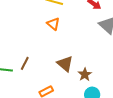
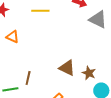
orange triangle: (53, 24) -> (12, 37), moved

